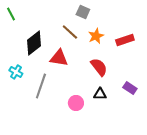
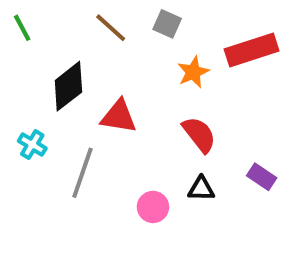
brown line: (70, 32) -> (111, 28), moved
red rectangle: (125, 40) -> (252, 50), moved, size x1.4

